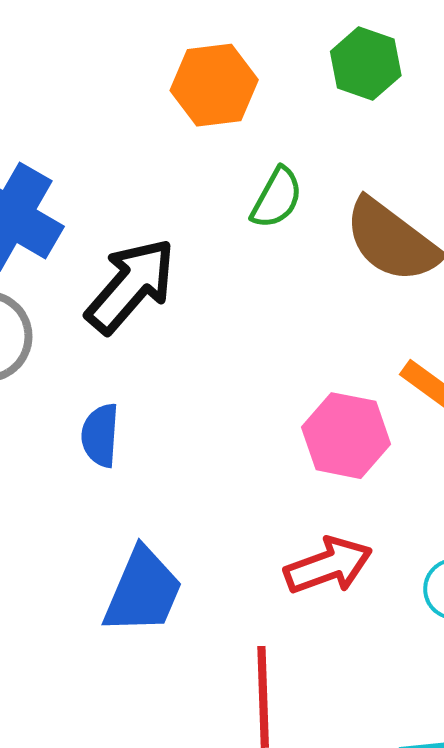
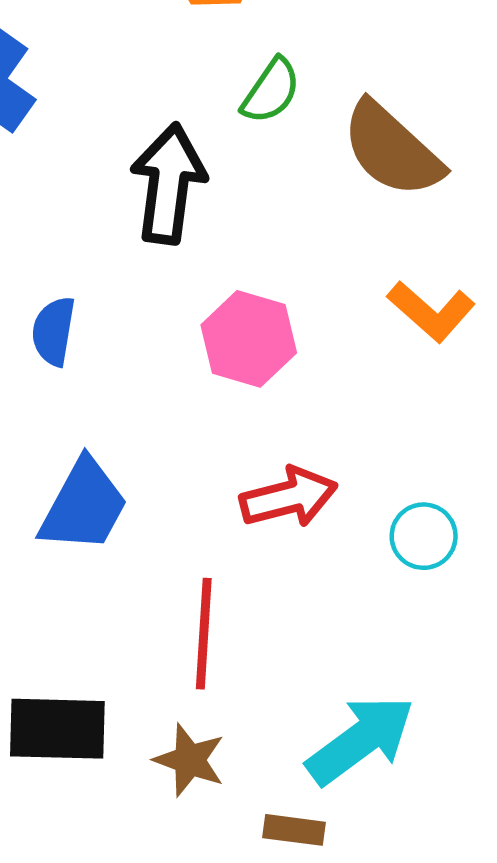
black arrow: (131, 286) -> (168, 184), moved, turned -39
pink hexagon: (346, 436) -> (249, 339), moved

